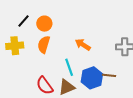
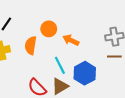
orange circle: (44, 24) -> (49, 29), moved
brown line: (109, 75) -> (114, 56), moved

